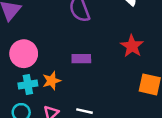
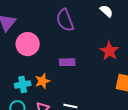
pink circle: (24, 54) -> (28, 44), moved

